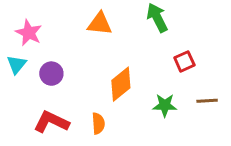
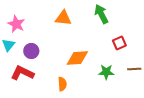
orange diamond: (121, 84) -> (77, 58), turned 35
red L-shape: (51, 122) -> (22, 73), moved

